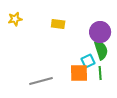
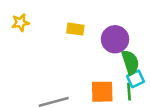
purple circle: (100, 32) -> (115, 39), moved
cyan square: (88, 61) -> (135, 79), moved

